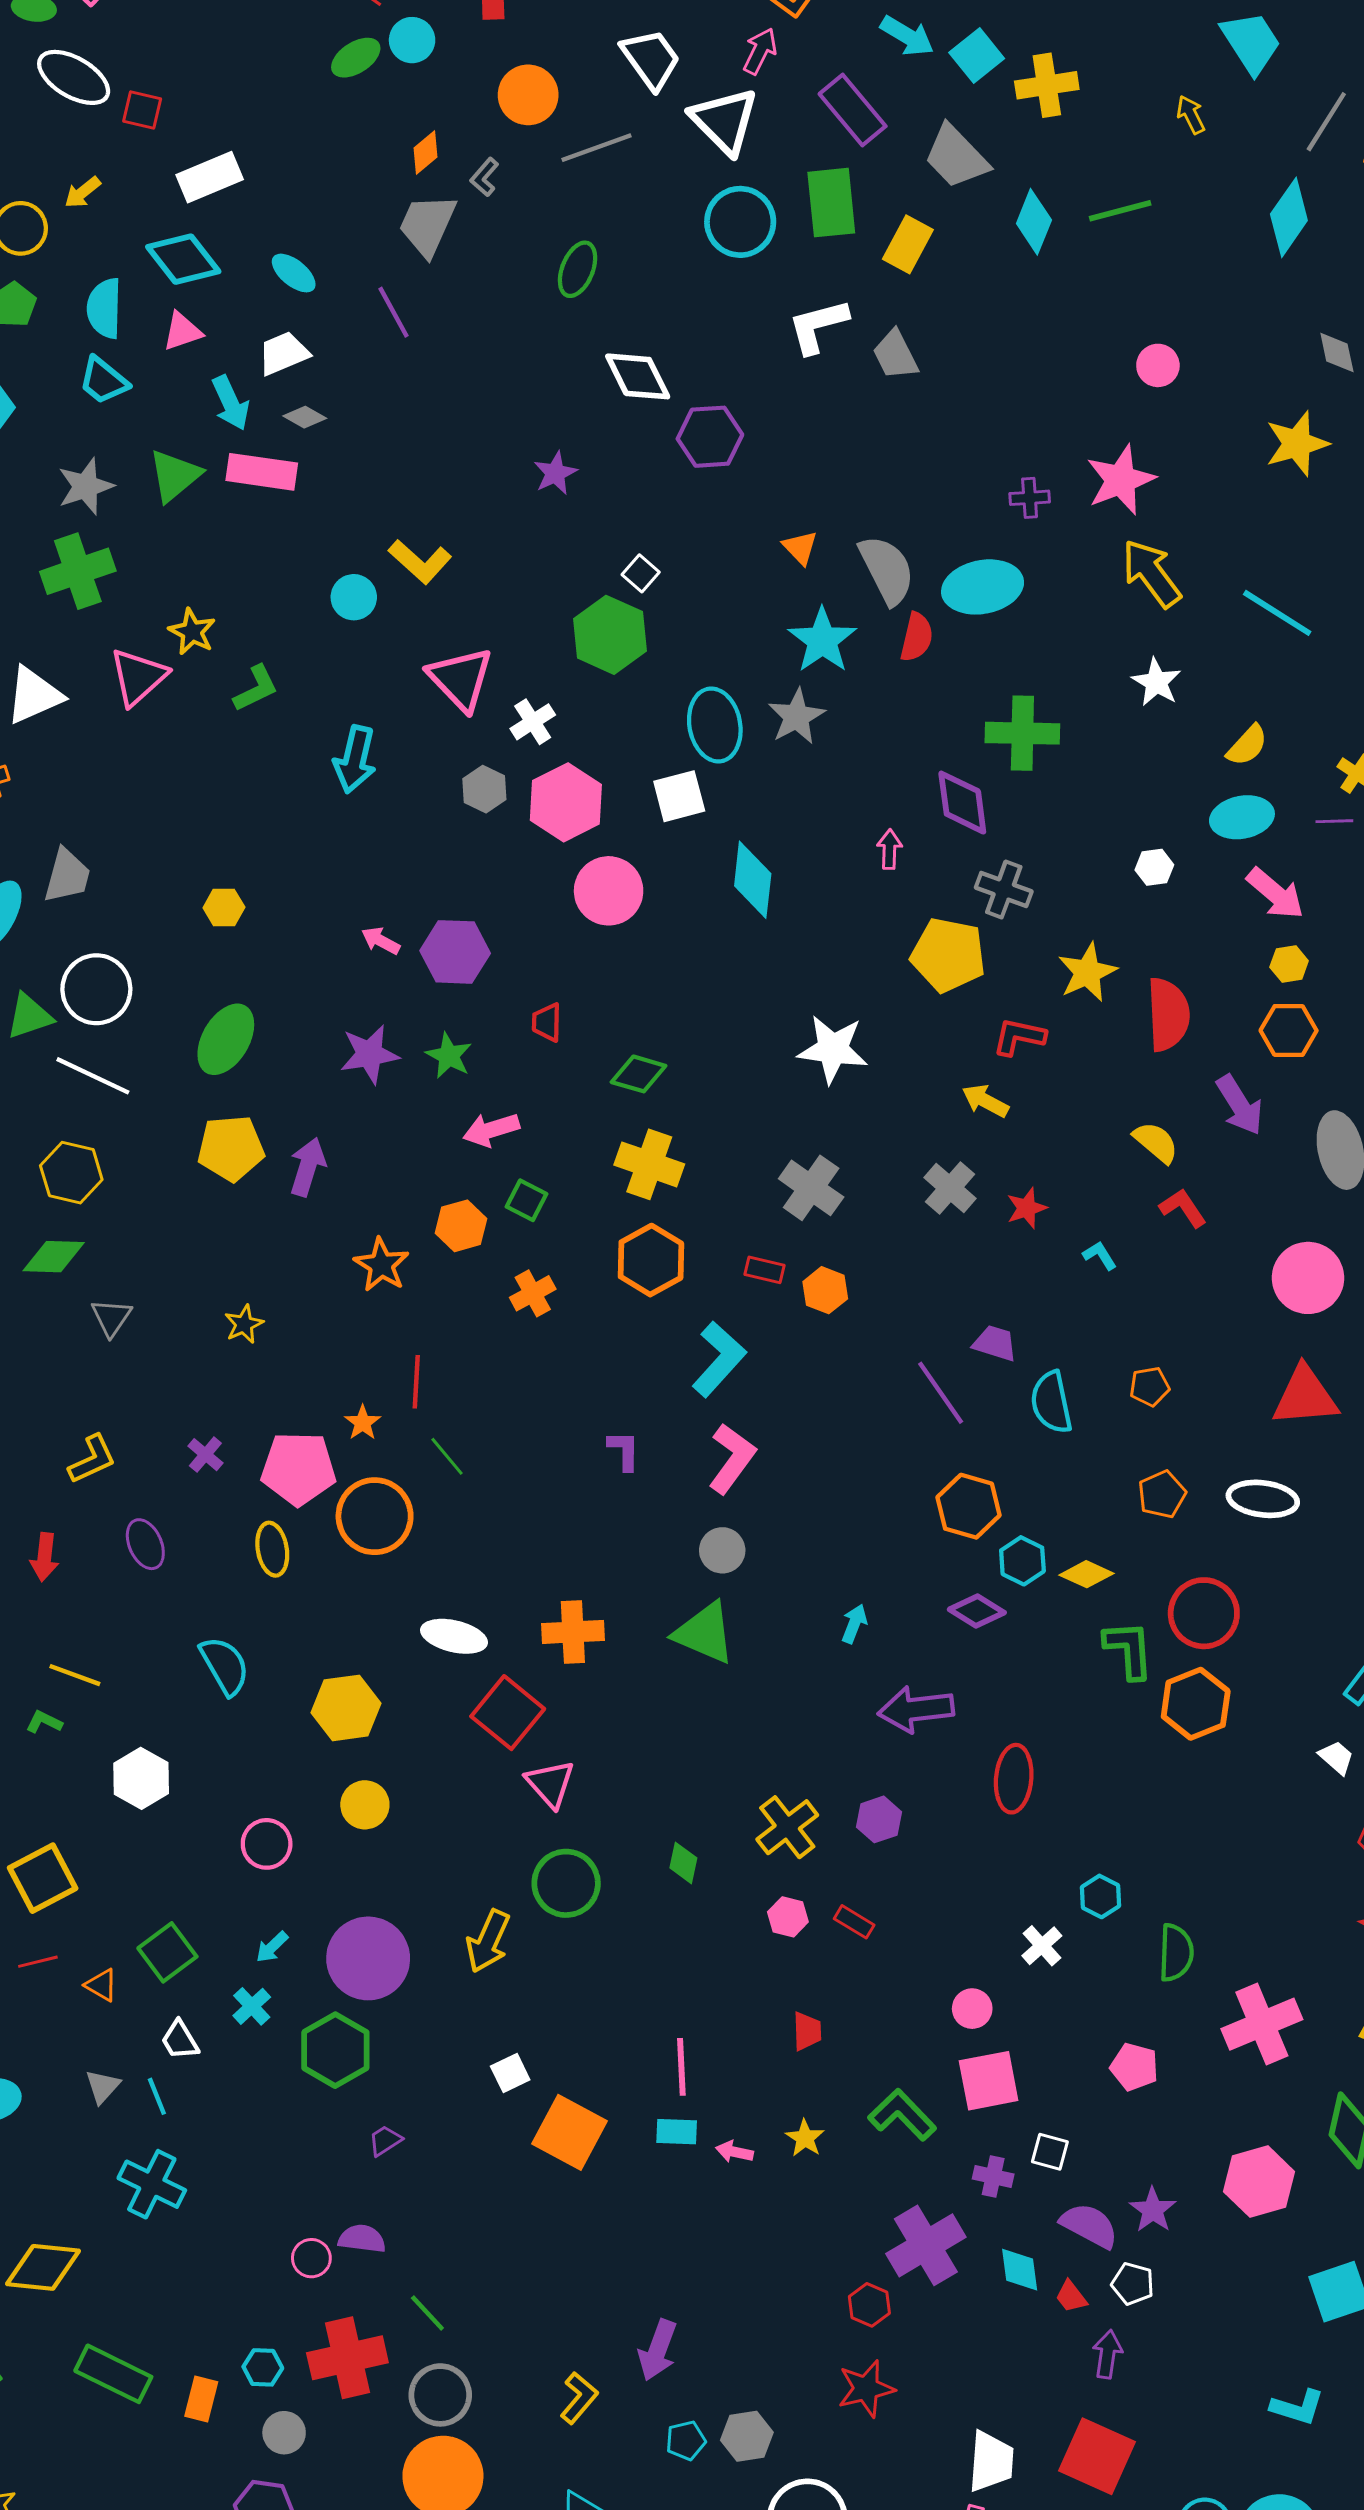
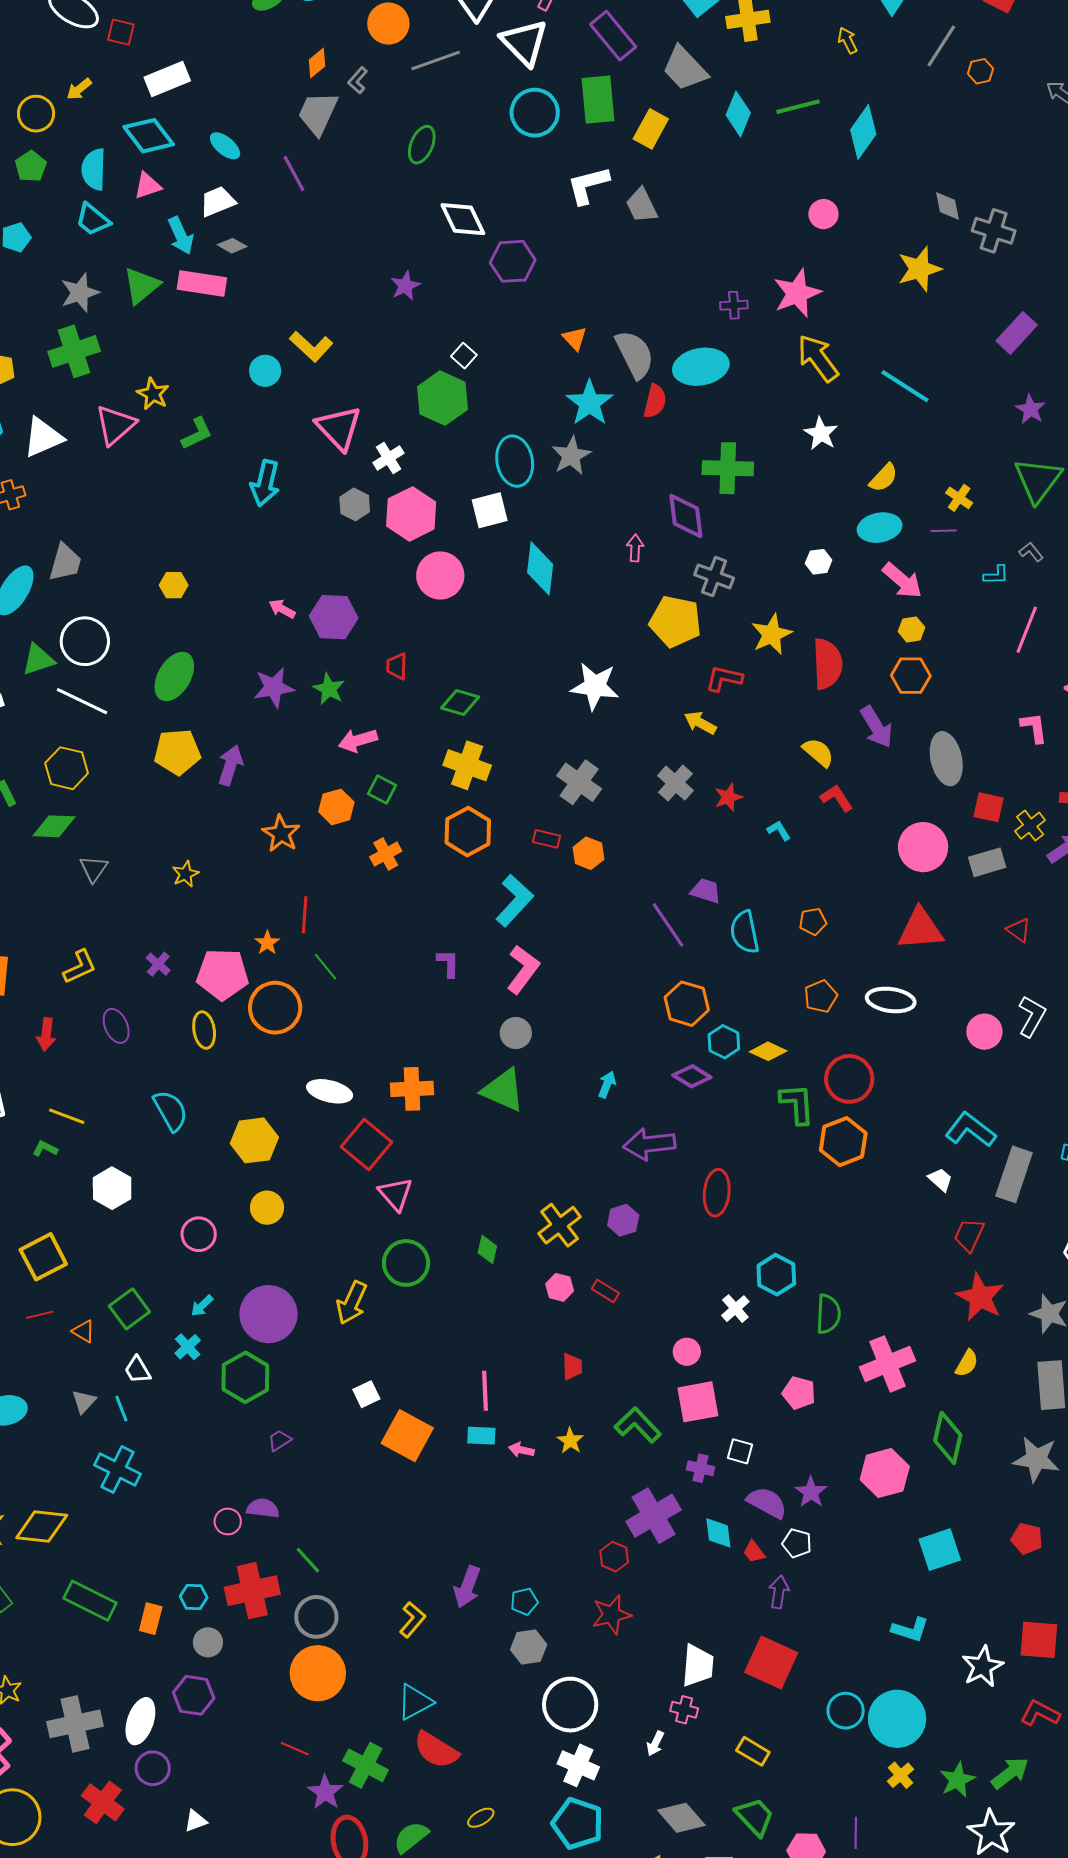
cyan diamond: (1289, 217) -> (863, 132), moved
cyan hexagon: (1101, 1896) -> (776, 1275), size x1.4
cyan pentagon: (686, 2440) -> (524, 1602), moved

